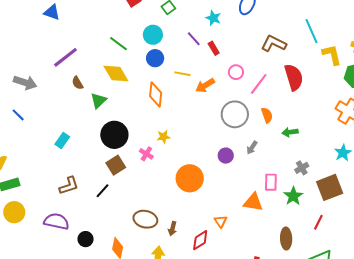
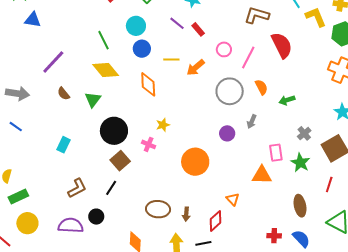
green line: (119, 44) -> (103, 40), turned 36
brown semicircle: (77, 83) -> (64, 94), moved
black circle: (86, 239) -> (96, 217), moved

